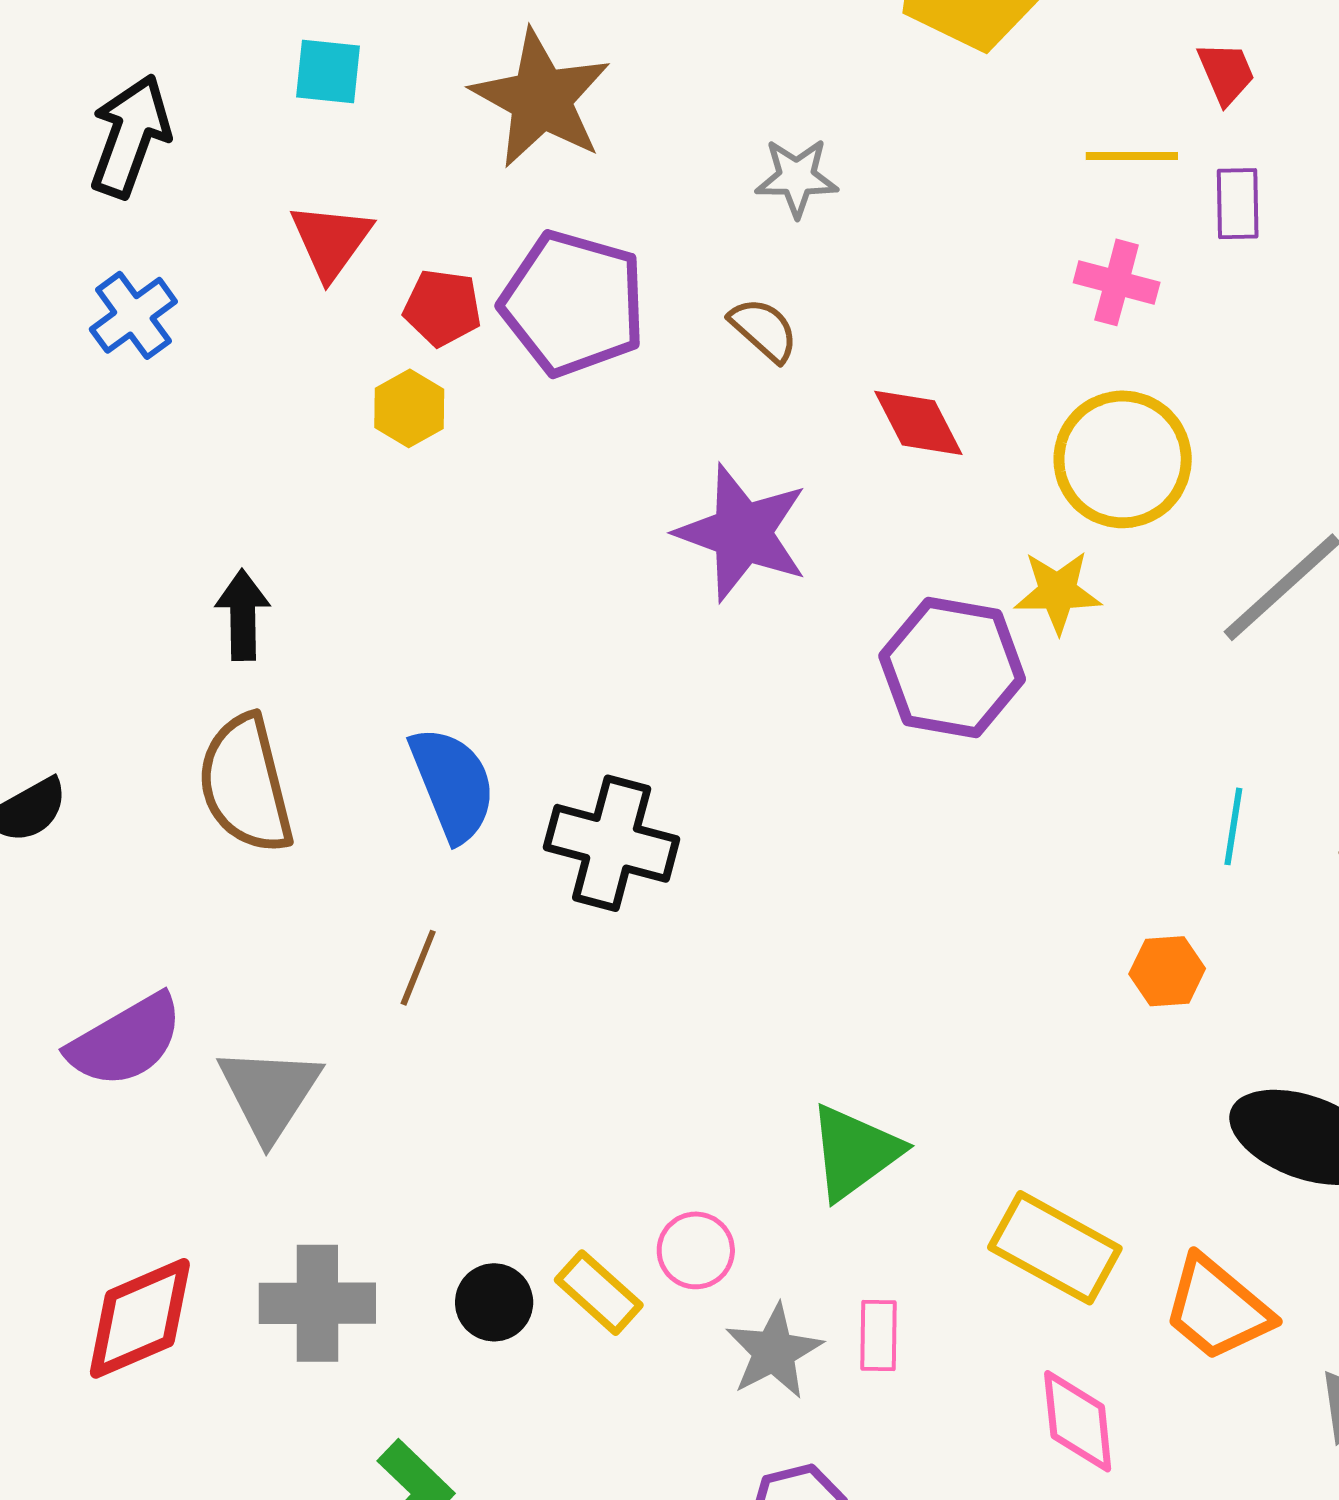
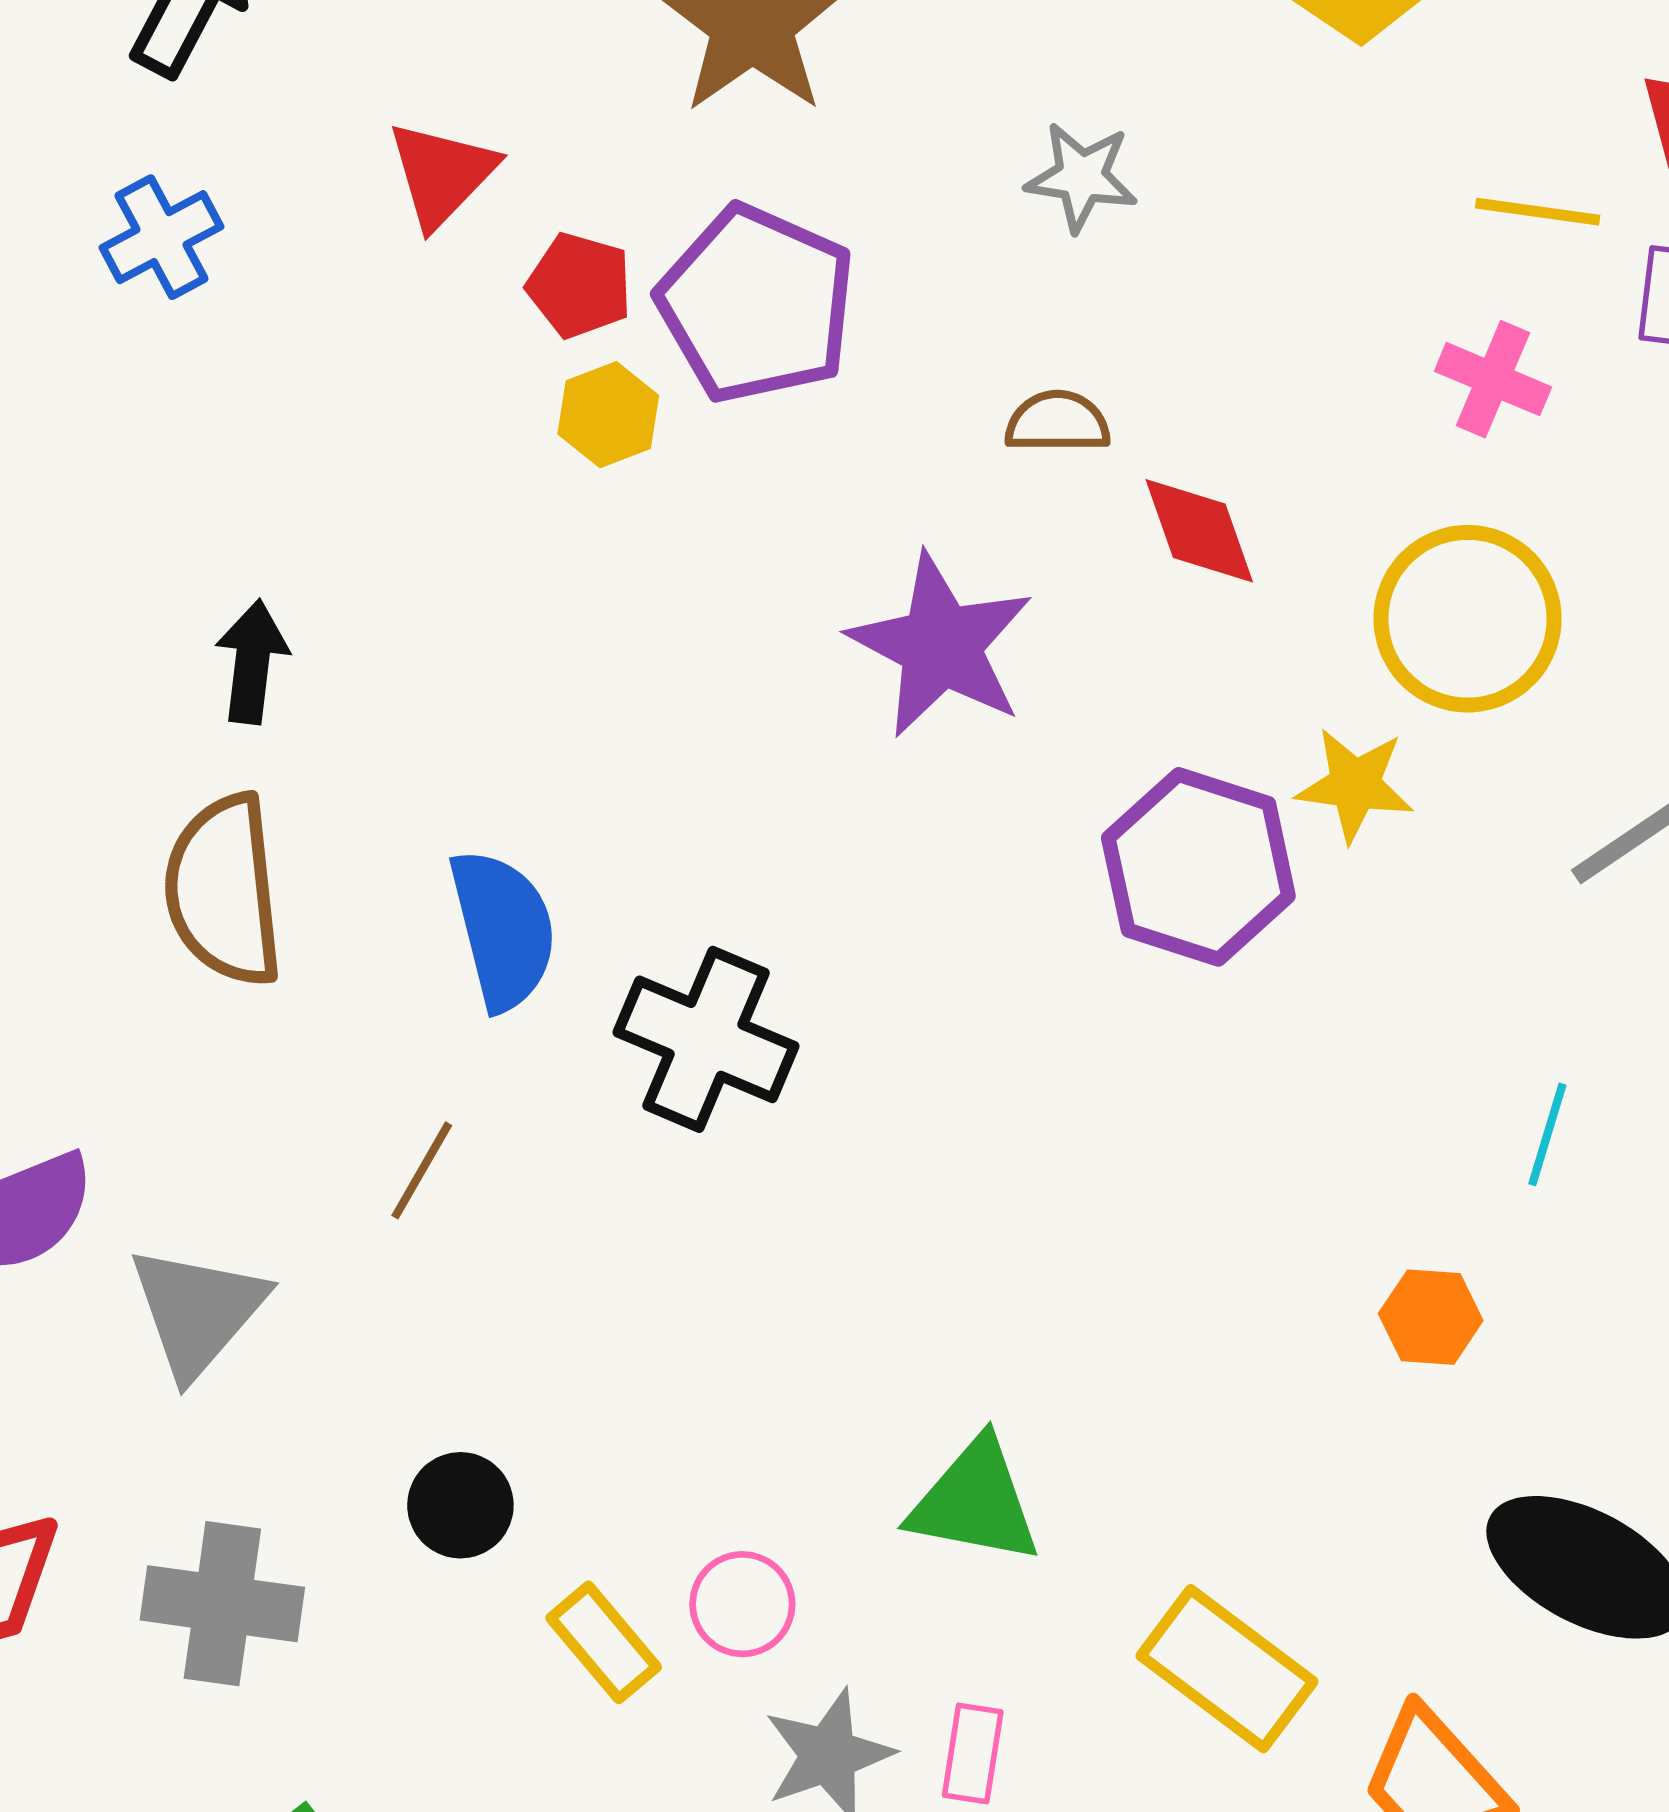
brown semicircle: (764, 330) -> (1057, 422), moved, turned -50
yellow hexagon: (409, 408) -> (608, 415), moved
green triangle: (855, 1152) -> (975, 1502), turned 39
black circle: (494, 1302) -> (460, 1505), moved

